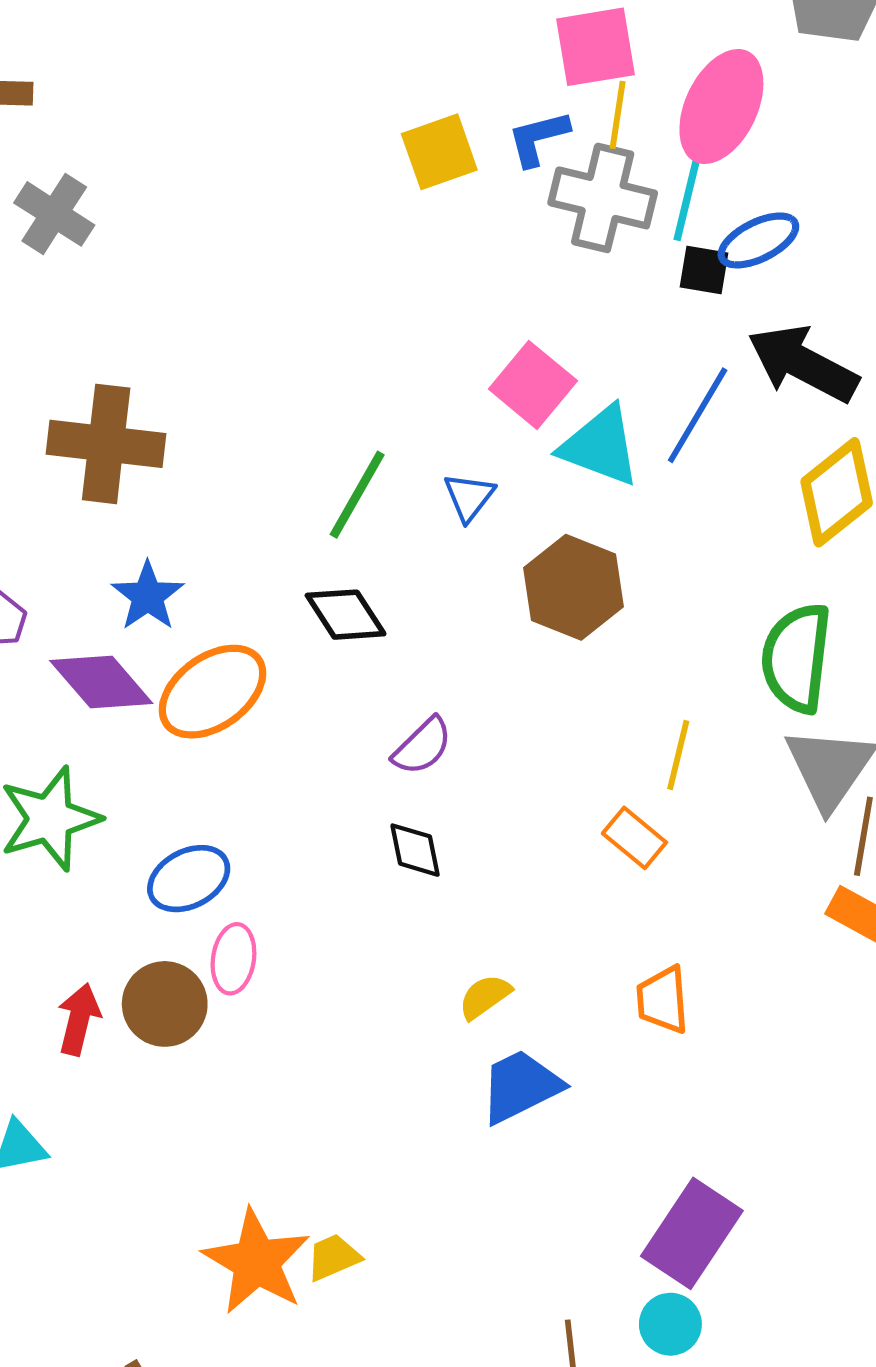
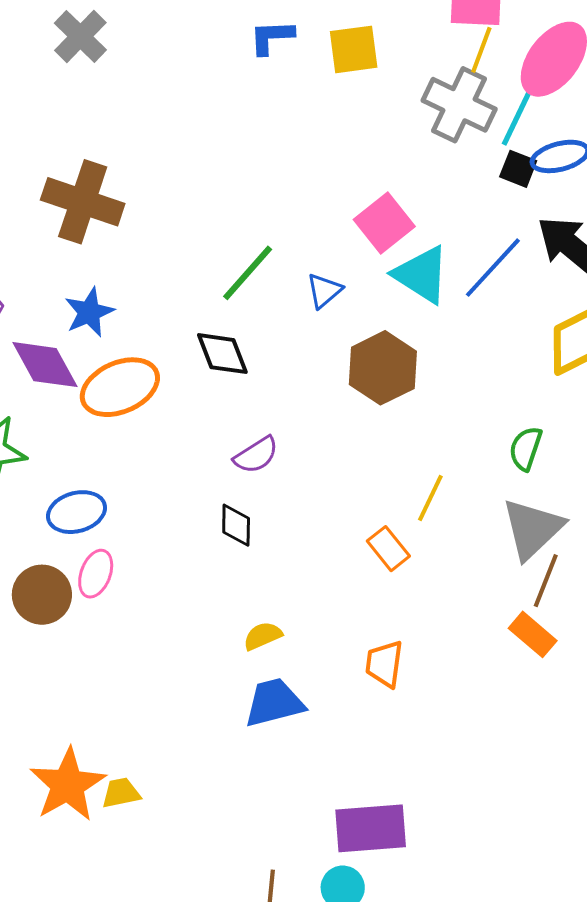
blue L-shape: (538, 138) -> (272, 37), moved
green semicircle: (796, 658) -> (526, 448), size x0.6
purple rectangle: (692, 1233) -> (371, 828), turned 40

